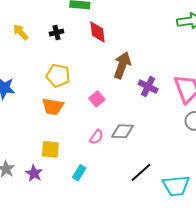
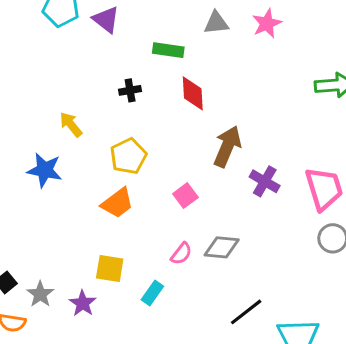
yellow arrow: (21, 32) -> (71, 124), moved
yellow pentagon: (58, 76) -> (128, 156), turned 30
orange trapezoid: (53, 106) -> (117, 203), turned -50
cyan rectangle: (79, 173) -> (152, 293), moved

